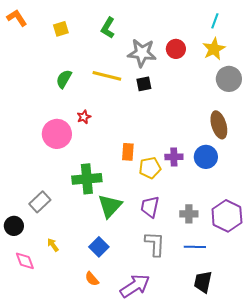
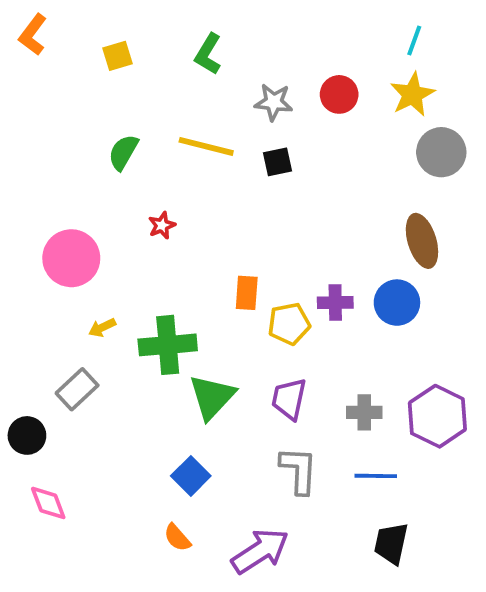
orange L-shape: (17, 18) -> (33, 35), turned -110
gray star: (142, 53) -> (274, 102), size x0.7
pink circle: (57, 134) -> (71, 258), moved
yellow arrow: (53, 245) -> (102, 328), moved, turned -80

